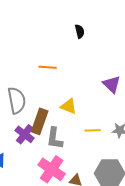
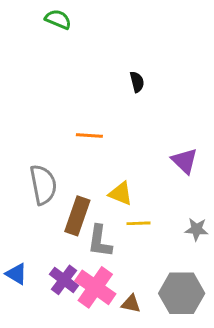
yellow line: (93, 130) -> (138, 223), moved
purple cross: (25, 134) -> (64, 280), moved

